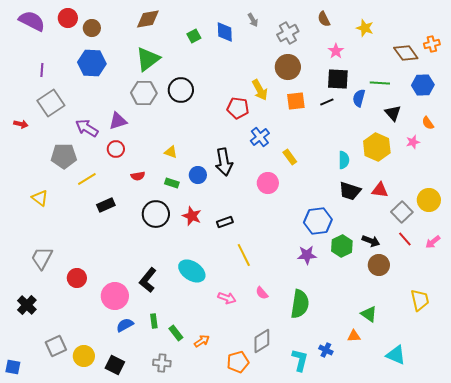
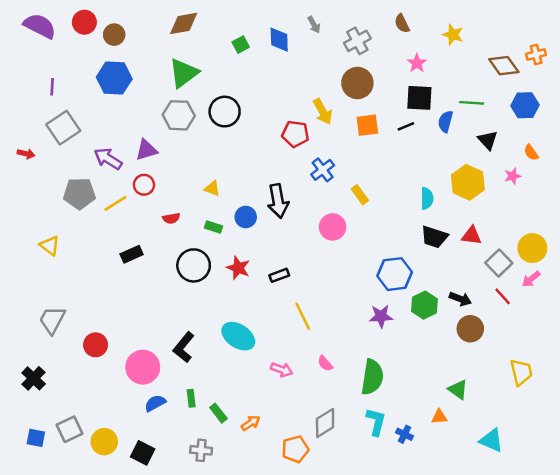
yellow line: (87, 179) -> (115, 203), moved
pink arrow: (433, 242) -> (531, 279), moved
cyan L-shape: (300, 360) -> (376, 422), moved
blue square: (13, 367) -> (36, 438), moved

